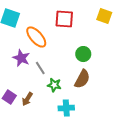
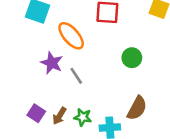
brown semicircle: (82, 79) -> (137, 108), moved
green star: (54, 85) -> (83, 117), moved

